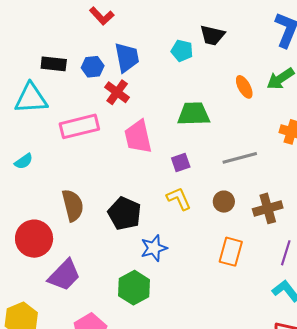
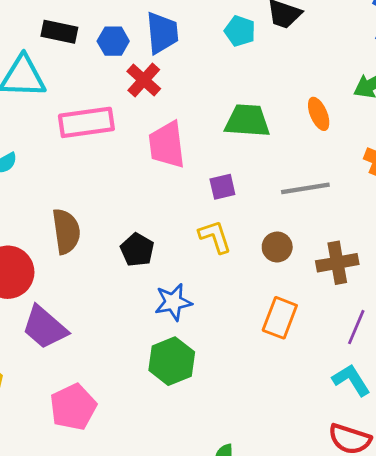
orange ellipse: (244, 87) -> (319, 114), moved
black pentagon: (125, 213) -> (137, 250), size x0.7
purple trapezoid: (64, 275) -> (45, 327), turned 81
green hexagon: (134, 288) -> (172, 361), moved

